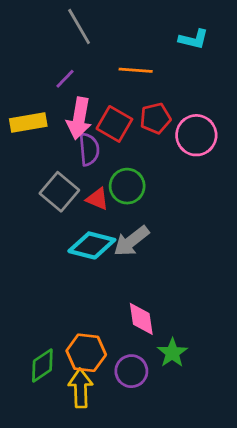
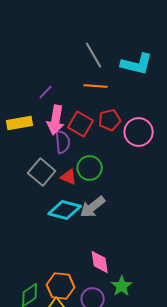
gray line: (79, 26) -> (94, 55), moved
cyan L-shape: (194, 39) -> (137, 64), size x1.5

